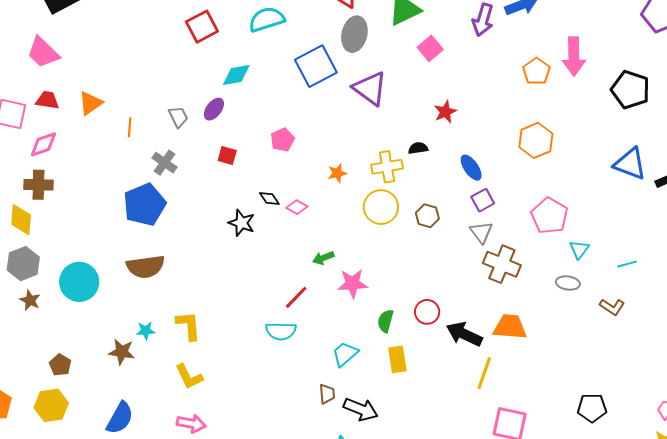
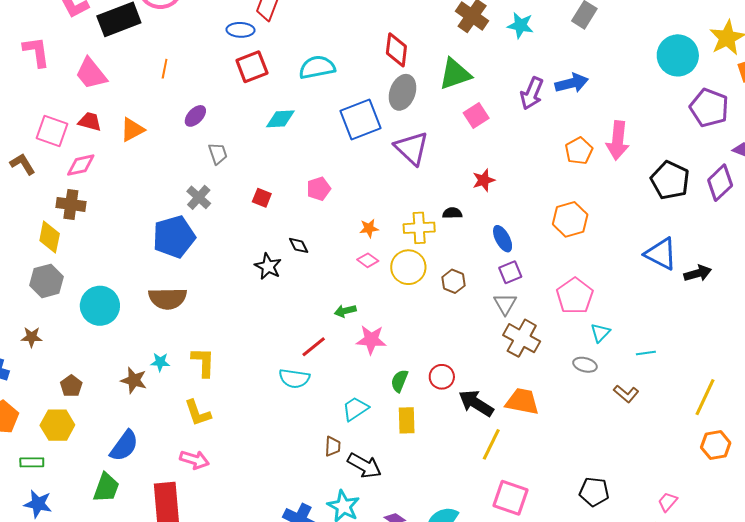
purple ellipse: (214, 109) -> (195, 116), moved
orange line: (130, 127) -> (165, 69), moved
pink diamond: (297, 207) -> (368, 260), moved
brown star: (30, 300) -> (32, 337), moved, turned -30

